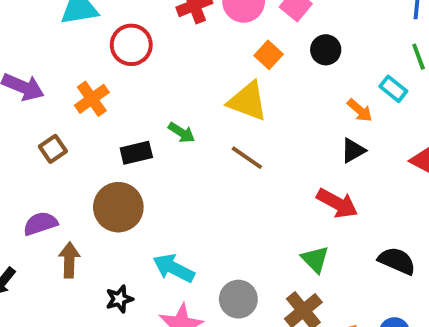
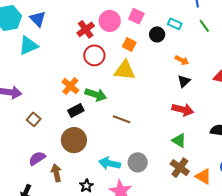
red circle: (131, 45) -> (94, 55), moved
cyan rectangle: (393, 89) -> (175, 24), moved
orange cross: (92, 99) -> (70, 86), moved
green arrow: (182, 133) -> (96, 95), size x1.5
brown line: (247, 158) -> (122, 119), moved
gray circle: (238, 299) -> (138, 162), moved

